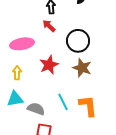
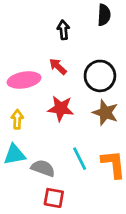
red arrow: (49, 26) -> (58, 66), moved
red star: (49, 65) -> (61, 108), turned 30

